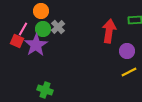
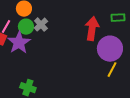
purple circle: (127, 51) -> (110, 49), size x1.6
yellow line: (129, 72) -> (112, 70), turned -35

